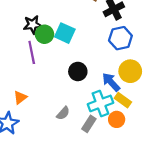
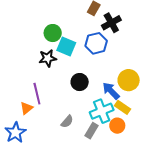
black star: (33, 25) -> (48, 58), moved
green circle: (44, 34) -> (53, 33), moved
blue hexagon: (120, 38) -> (96, 43), moved
purple line: (32, 52) -> (37, 94), moved

